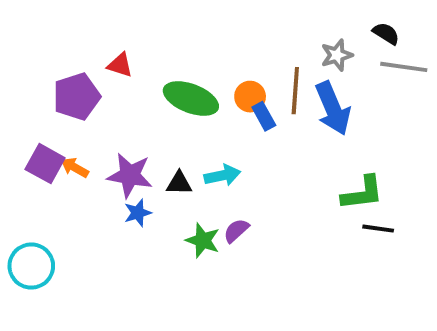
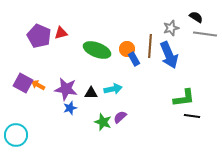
red triangle: (120, 65) -> (61, 33), turned -32
purple pentagon: (77, 97) -> (39, 36), moved, turned -30

